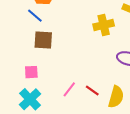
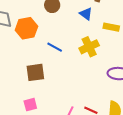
blue line: (35, 16) -> (55, 47), moved

